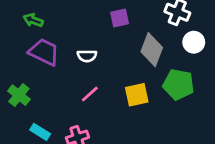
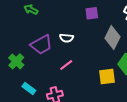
purple trapezoid: (44, 52) -> (41, 45), moved, turned 120
yellow square: (137, 95) -> (107, 76), moved

